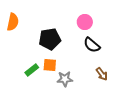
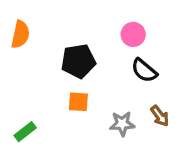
green rectangle: (32, 70) -> (25, 132), moved
gray star: (65, 79) -> (122, 124), moved

